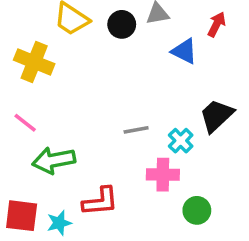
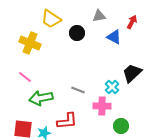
black circle: (122, 24) -> (77, 33), moved
gray line: (136, 130) -> (78, 90), moved, turned 32

